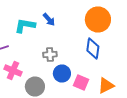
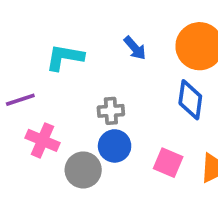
blue arrow: (49, 20) -> (135, 48), moved
blue circle: (62, 74) -> (115, 146), moved

